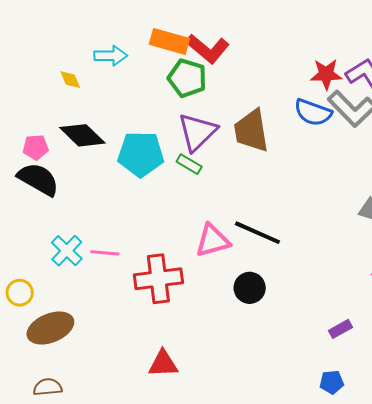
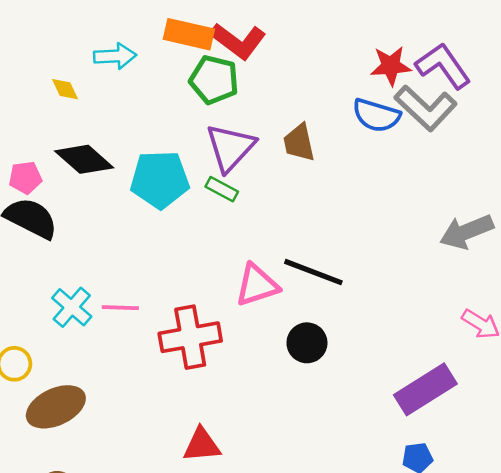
brown trapezoid: (251, 131) -> (299, 143), size x0.7
purple rectangle: (341, 329) -> (425, 389), size x2.0

